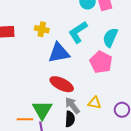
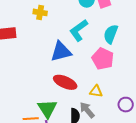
yellow cross: (42, 29) -> (40, 12), moved
yellow triangle: (95, 103) -> (96, 91), moved
gray arrow: (72, 105) -> (87, 110), moved

